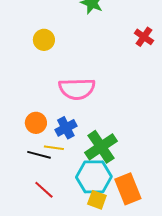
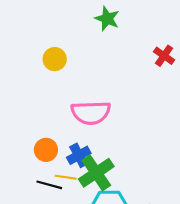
green cross: (101, 147) -> (96, 173), moved

